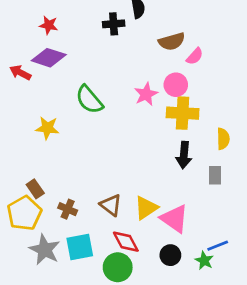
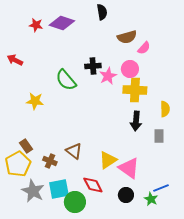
black cross: (114, 24) -> (93, 66), moved
purple diamond: (49, 58) -> (62, 23), moved
brown triangle: (111, 205) -> (74, 151), moved
green circle: (118, 267) -> (75, 202), moved

